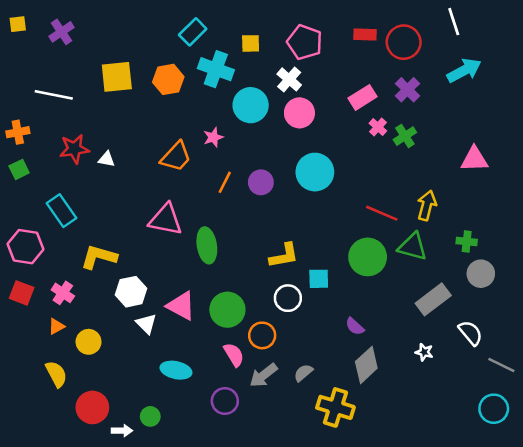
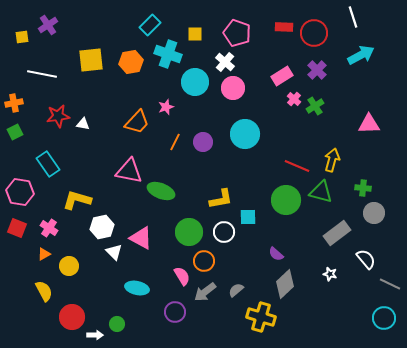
yellow square: (18, 24) -> (22, 37), moved
green ellipse: (207, 245) -> (161, 191), turned -60
green circle: (227, 310) -> (189, 232), moved

